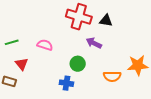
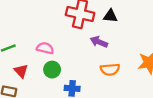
green circle: (78, 64) -> (52, 70), moved
orange semicircle: (112, 76) -> (110, 69), moved

